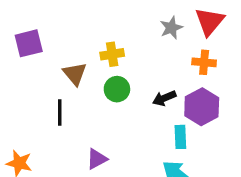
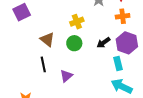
purple square: (29, 43) -> (22, 12), moved
yellow cross: (112, 54) -> (77, 22), moved
purple triangle: (97, 159) -> (66, 76), moved

